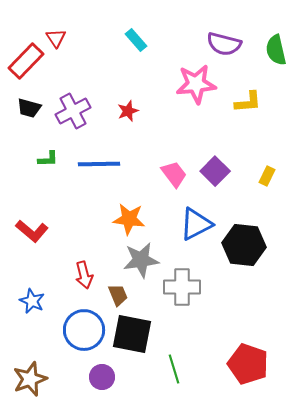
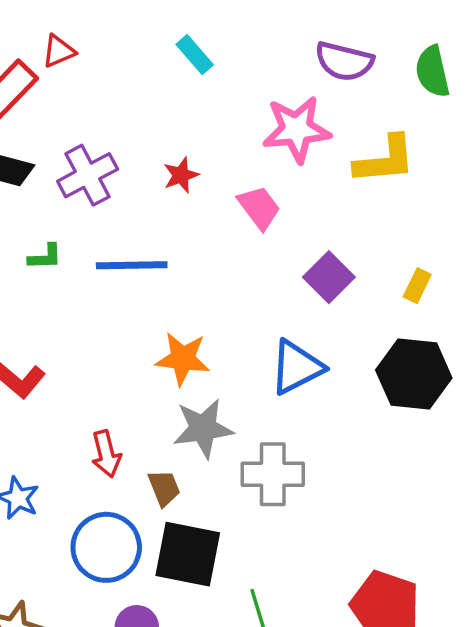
red triangle: (56, 38) -> (59, 51), turned 40
yellow L-shape: (248, 102) -> (385, 160), size x1.4
pink trapezoid: (174, 174) -> (259, 207), moved
black hexagon: (244, 245) -> (414, 374), moved

